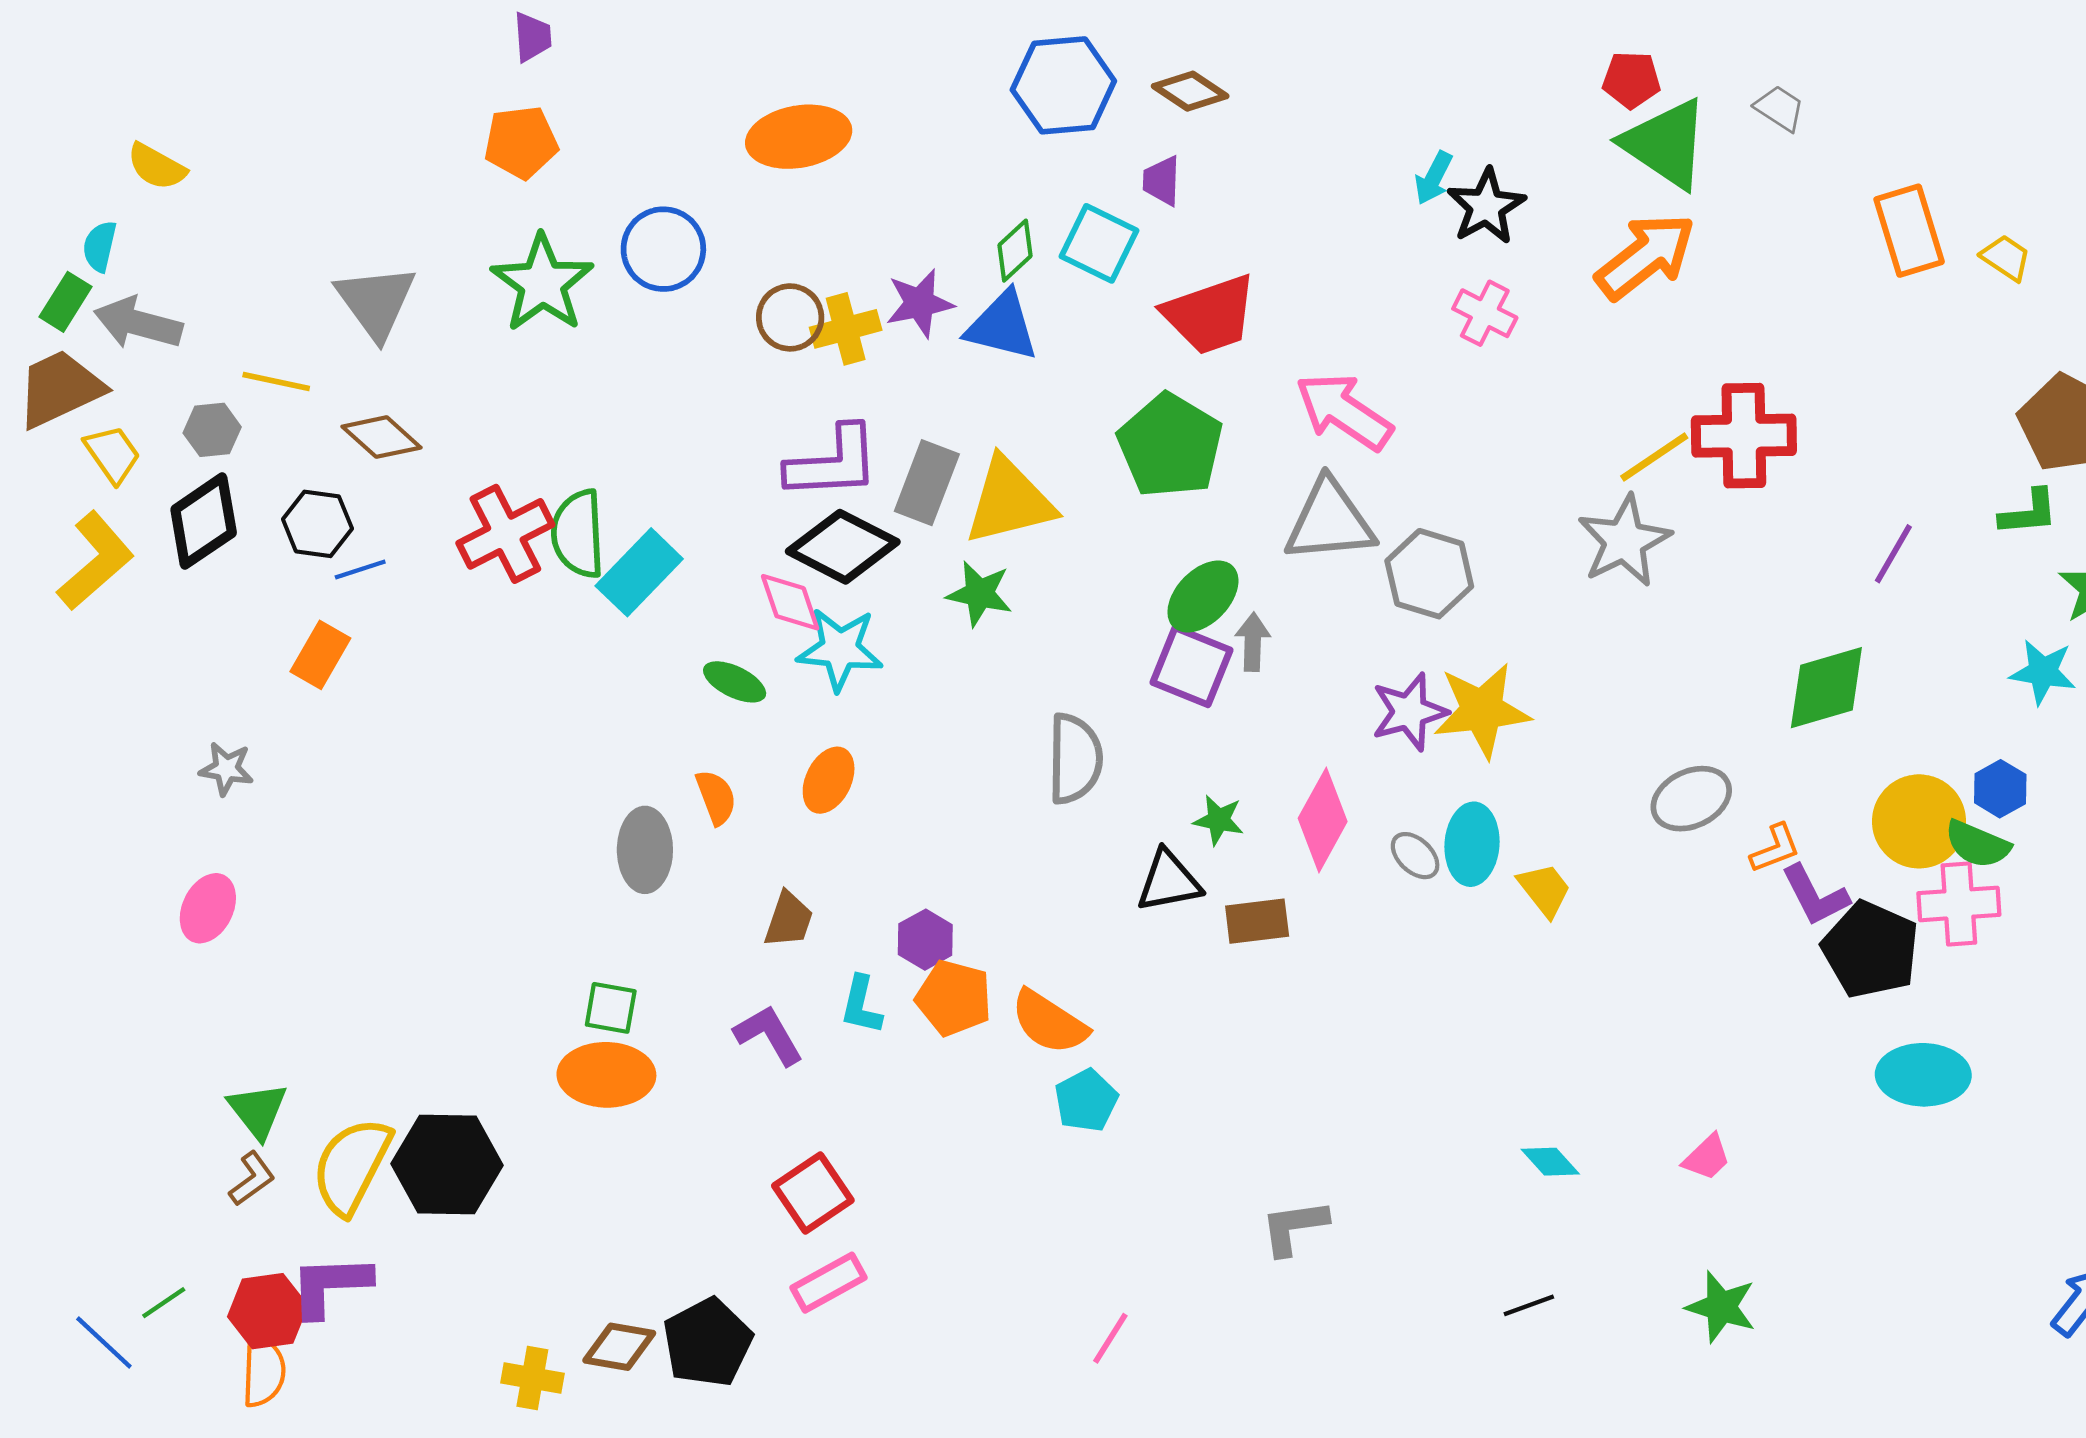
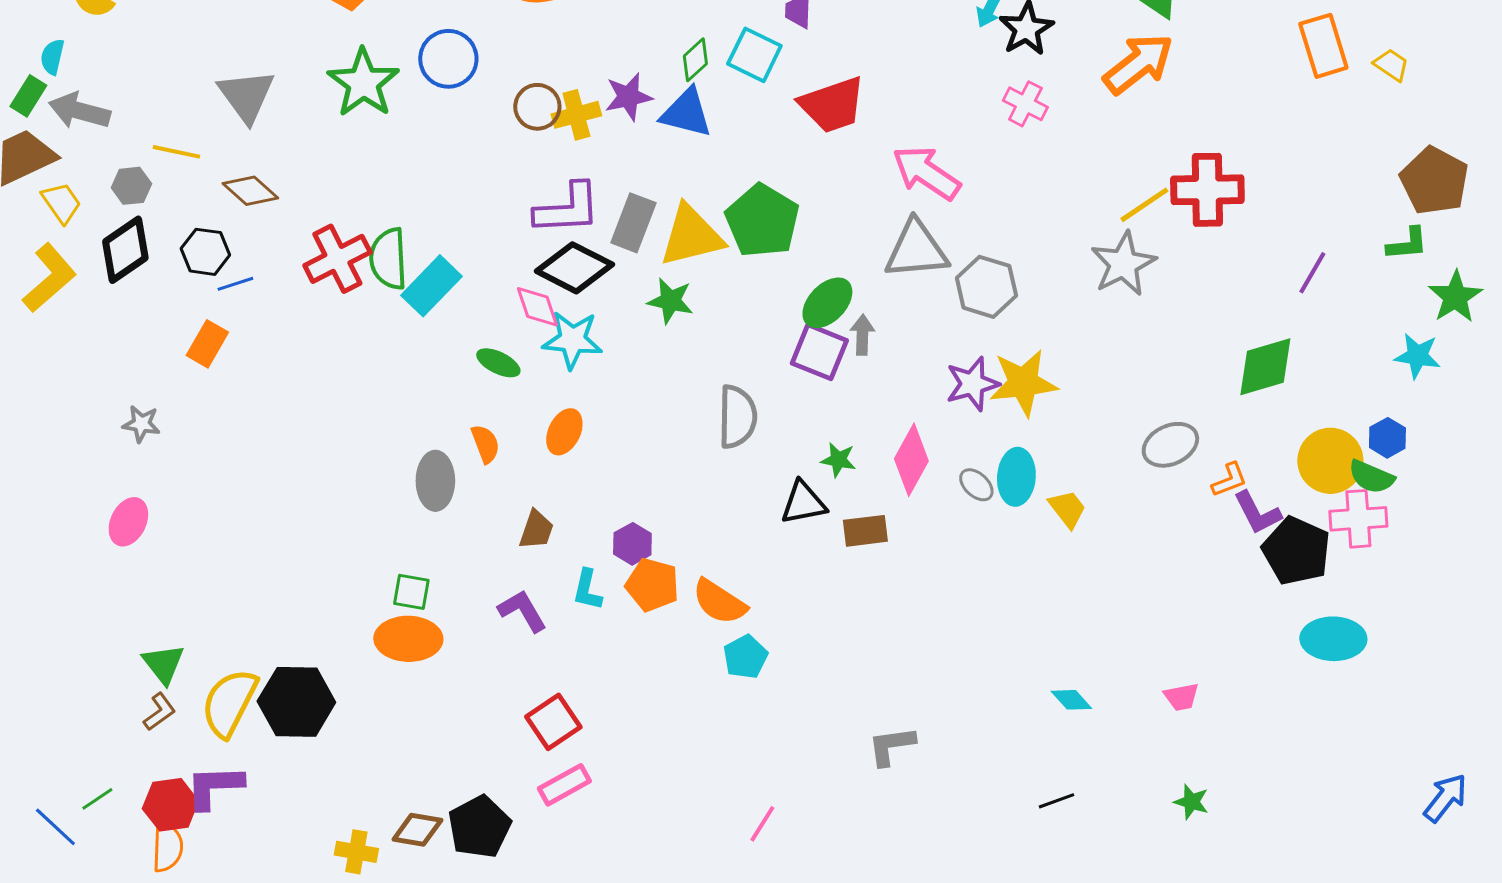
green pentagon: (1170, 446) -> (762, 221), moved
pink trapezoid: (1707, 1157) -> (1181, 697), turned 33
green star: (1721, 1307) -> (1191, 802), size x0.7

